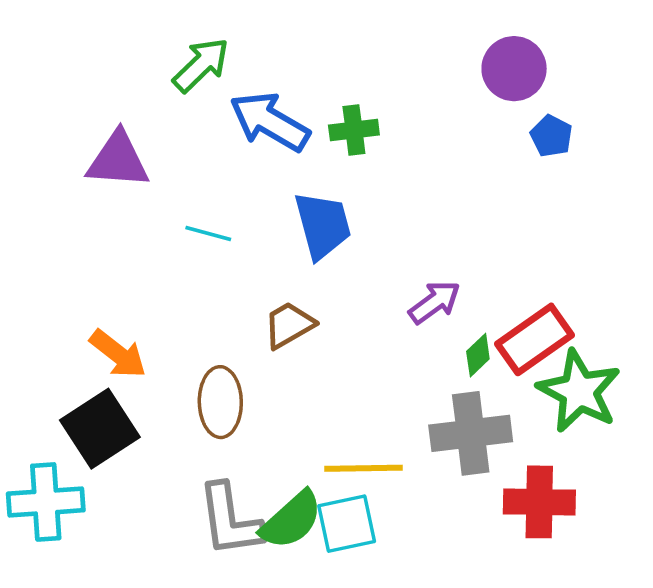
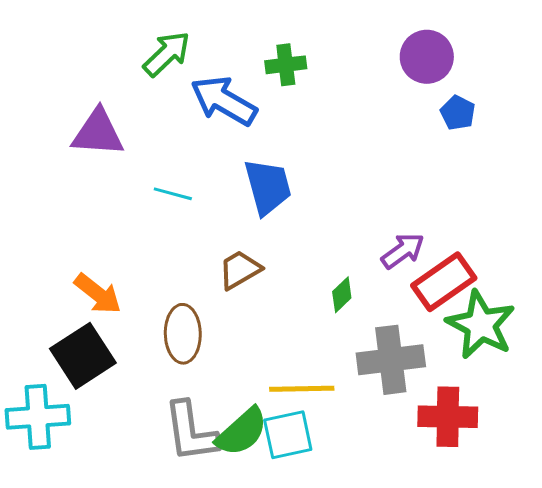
green cross: (354, 130) -> (286, 65), moved
purple arrow: (435, 302) -> (403, 251), moved
green diamond: (478, 355) -> (342, 295), moved

